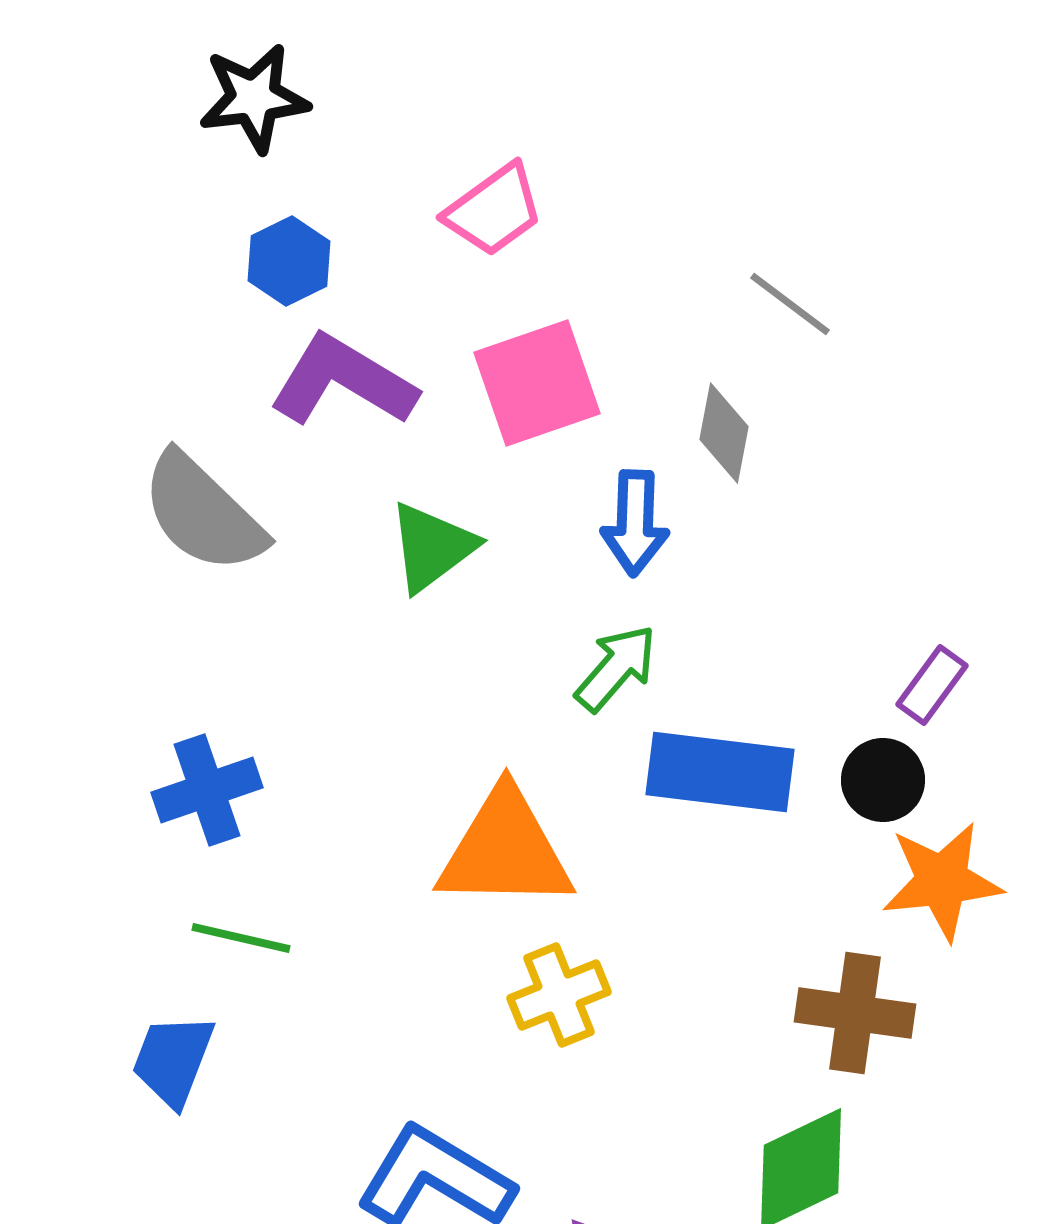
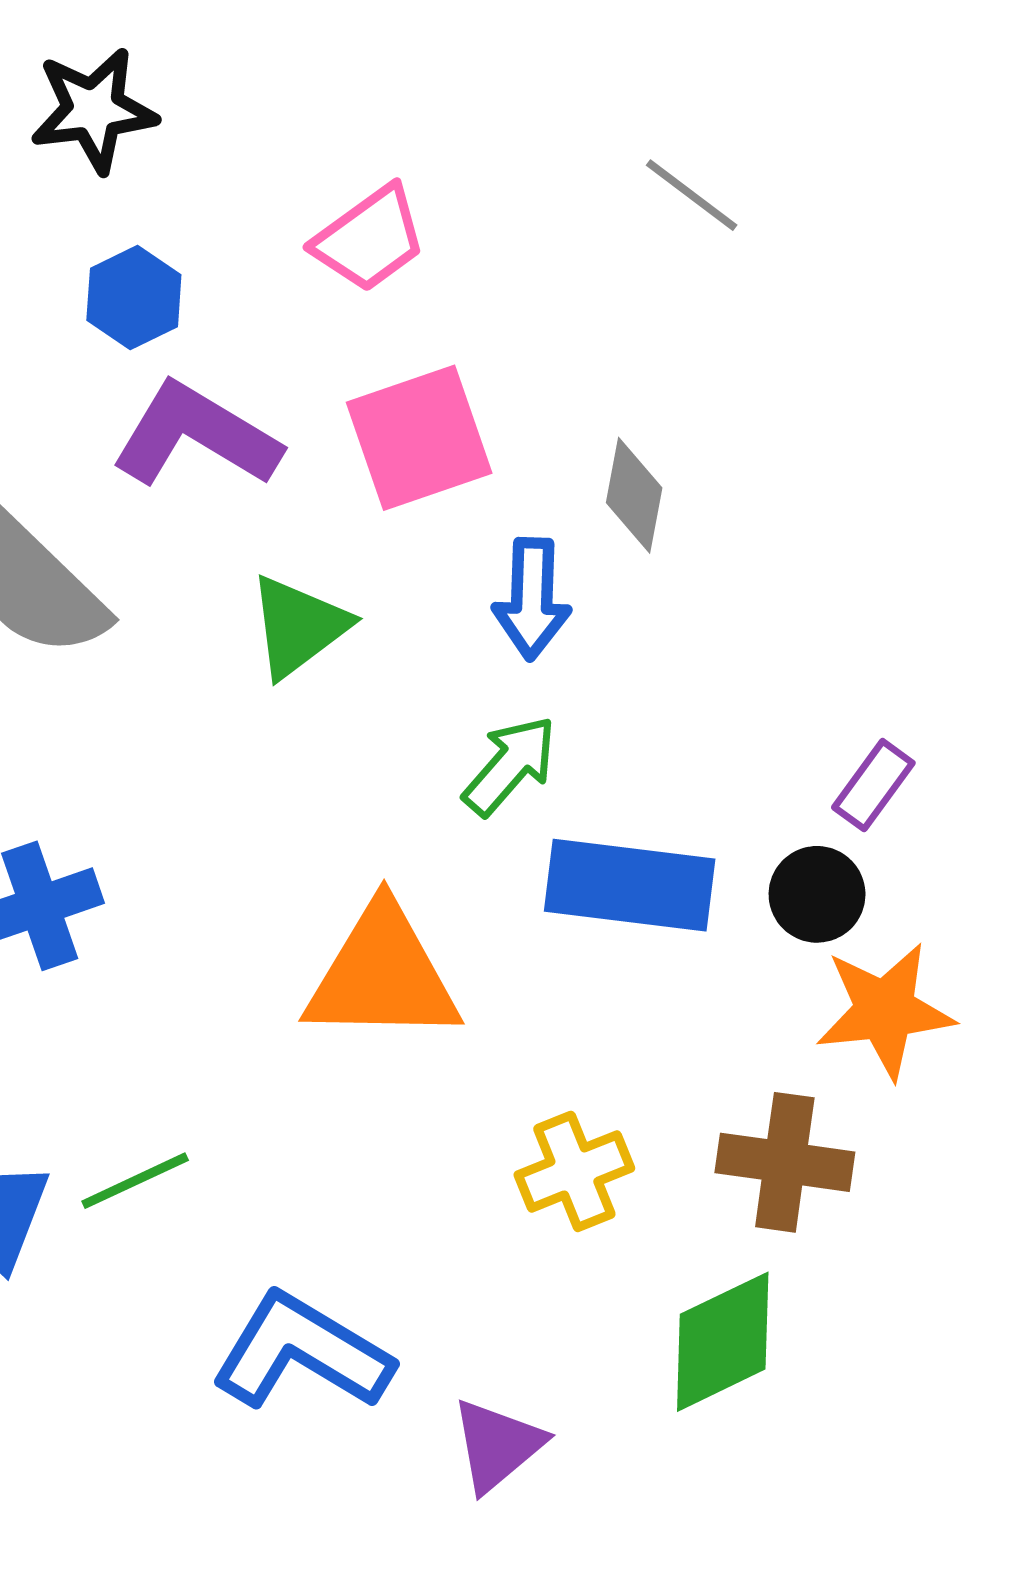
gray line: (790, 304) -> (692, 195), moved
green line: (241, 938) -> (135, 1181), moved, turned -38
yellow cross: (559, 995) -> (574, 1171), moved

